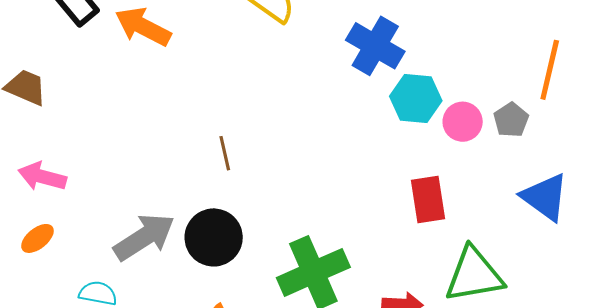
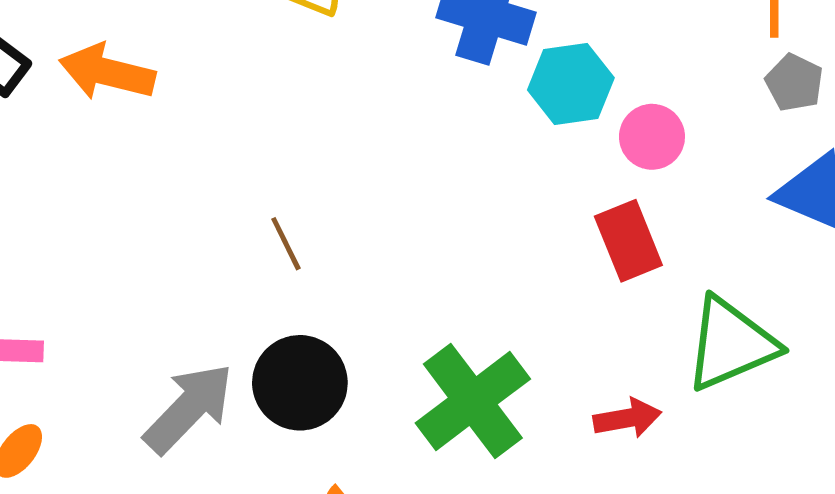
gray pentagon: (511, 120) -> (794, 83), moved
pink circle: (463, 122) -> (652, 137), moved

